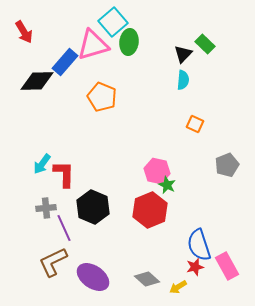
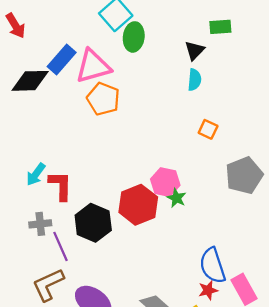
green rectangle: (205, 44) -> (220, 27), moved, turned -48
pink triangle: (93, 45) -> (93, 66), moved
gray pentagon: (227, 165) -> (244, 175), size x1.4
red hexagon: (150, 210) -> (138, 205), moved

